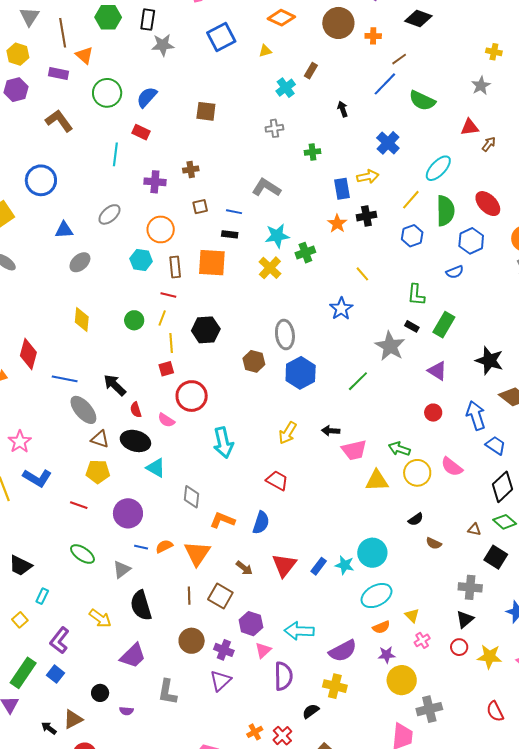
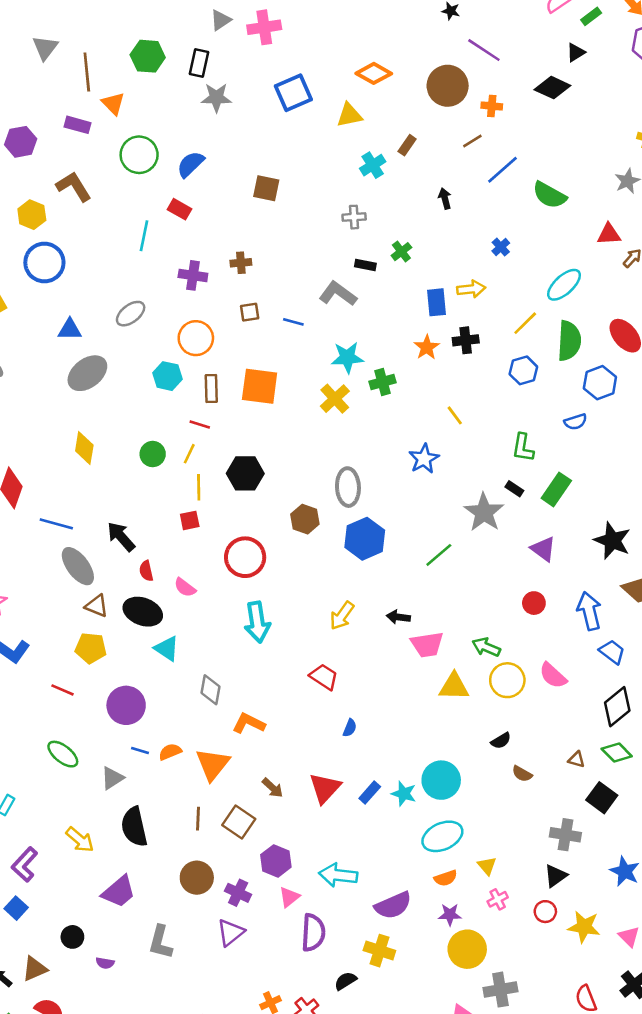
yellow triangle: (265, 51) -> (349, 115), size x1.5
yellow hexagon: (18, 54) -> (32, 215), moved
brown line: (399, 59) -> (472, 141), moved
blue cross: (388, 143) -> (501, 247), size x0.6
green cross: (313, 152) -> (401, 252), turned -35
black rectangle: (230, 234) -> (365, 265), moved
gray ellipse: (80, 262) -> (87, 373), size x1.4
red circle: (192, 396) -> (245, 557), moved
blue semicircle: (261, 523) -> (350, 728), moved, size x0.6

